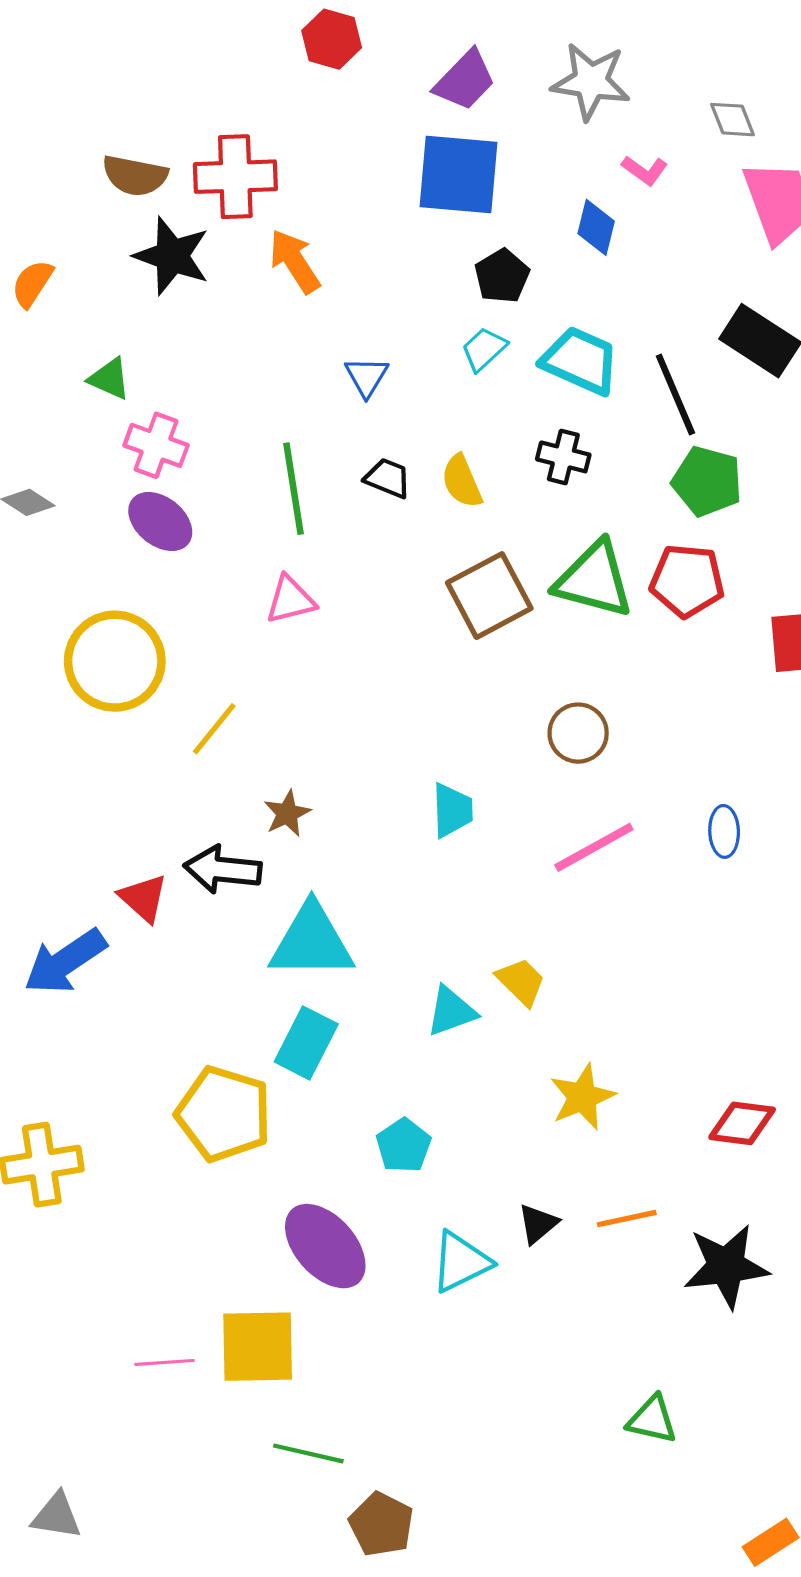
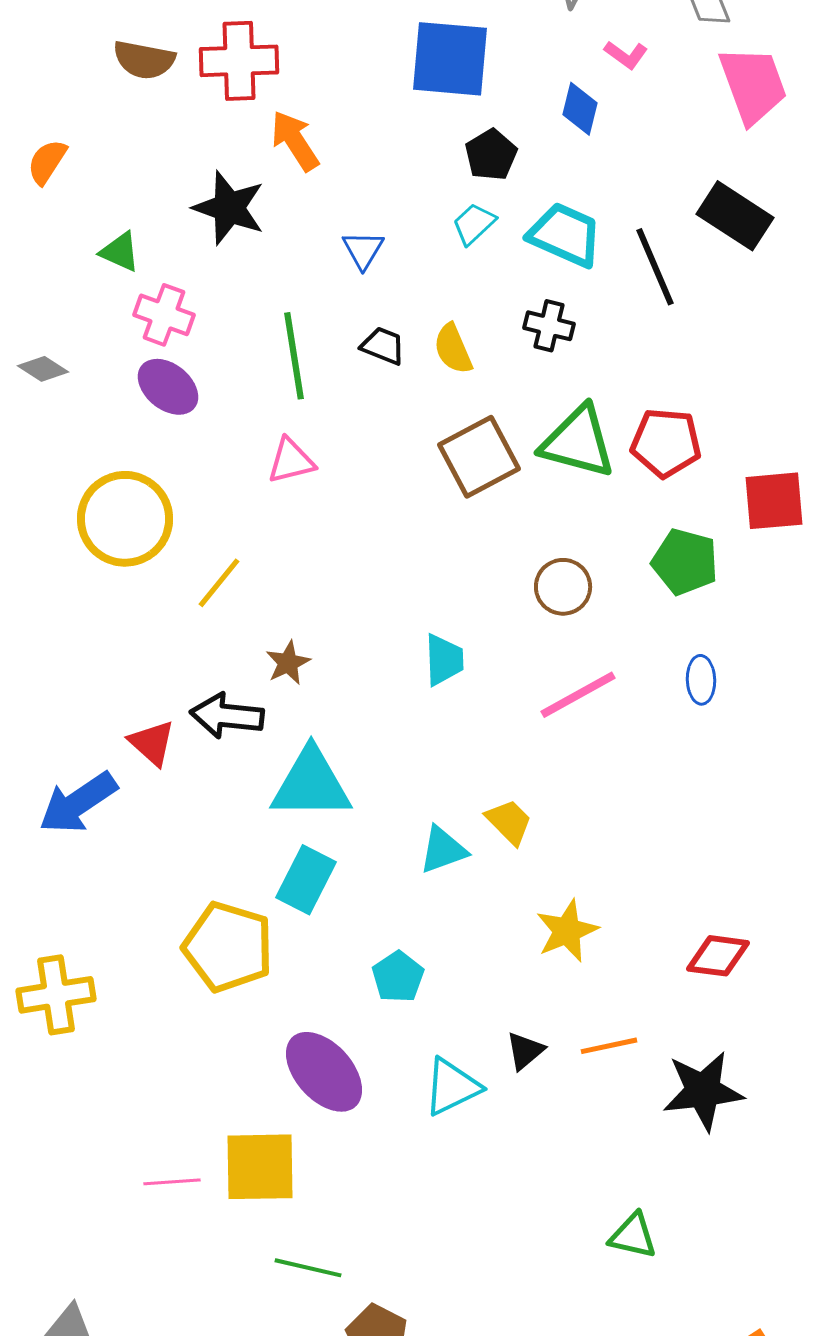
black star: (172, 256) -> (229, 208), moved
green pentagon: (707, 481) -> (685, 562), moved

